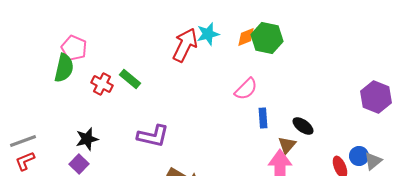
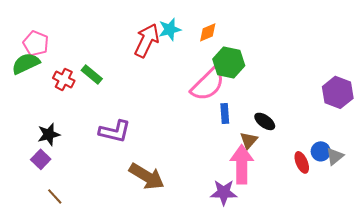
green hexagon: (267, 38) -> (229, 62), moved
green semicircle: (64, 68) -> (26, 63), turned -128
pink semicircle: (246, 89) -> (208, 84), size x1.5

